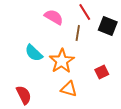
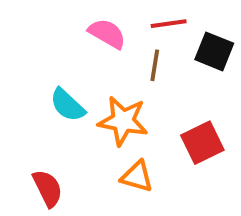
red line: (85, 12) -> (169, 24), turned -66
orange star: (62, 61) -> (123, 121), turned -30
red square: (102, 72) -> (202, 143), size x1.5

